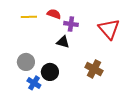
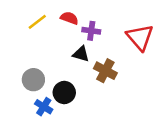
yellow line: (29, 17) -> (37, 22), turned -35
brown cross: (94, 69) -> (105, 71), moved

